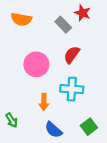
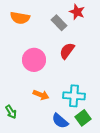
cyan cross: (72, 89) -> (74, 96), moved
orange arrow: (44, 102) -> (41, 95), turned -70
blue semicircle: (54, 130) -> (60, 121), moved

